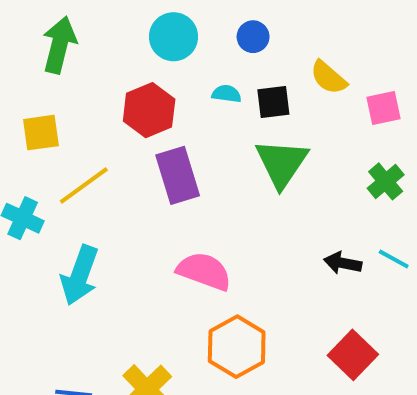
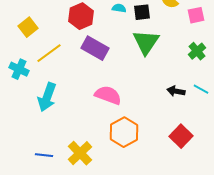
yellow square: (41, 133) -> (28, 27), turned -30
purple rectangle: (178, 175) -> (95, 48), turned -44

